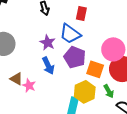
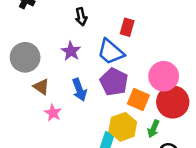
purple star: (48, 43) -> (71, 51), moved
brown triangle: (16, 79) -> (41, 87), moved
green arrow: (109, 91) -> (153, 129), turned 48

